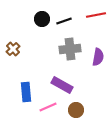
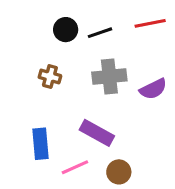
brown cross: (13, 49) -> (50, 77), moved, turned -32
purple semicircle: (98, 57) -> (153, 89), turned 54

